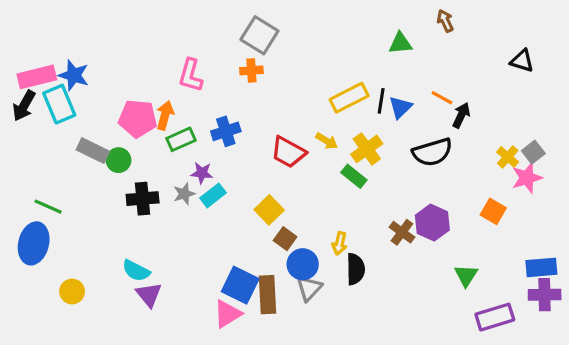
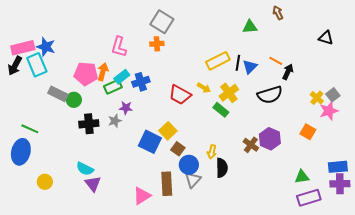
cyan rectangle: (213, 195) -> (122, 77), moved
green triangle: (466, 275) -> (302, 177), moved, turned 49
blue square: (240, 285) -> (150, 142), moved

